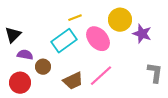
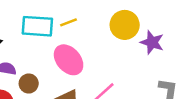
pink ellipse: (98, 39) -> (69, 60), moved
cyan rectangle: (64, 41) -> (37, 26), moved, turned 40

